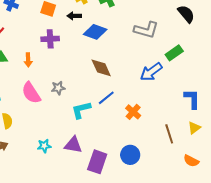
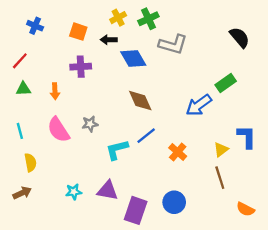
gray L-shape: (146, 30) -> (173, 44), moved
blue diamond: (95, 32) -> (133, 58), turned 40
yellow triangle: (194, 128) -> (221, 150), moved

